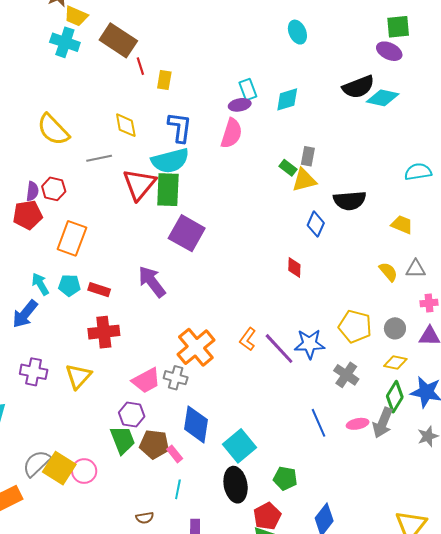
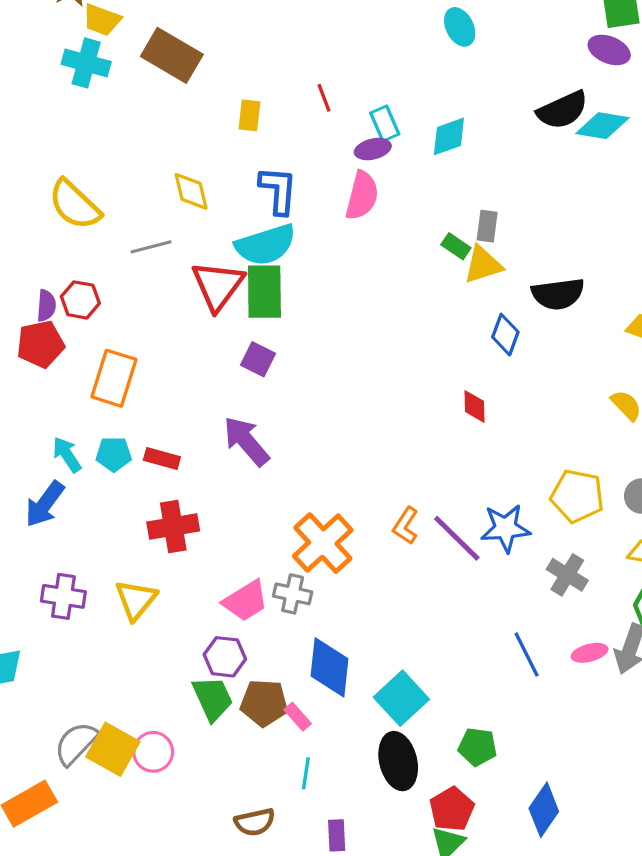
red line: (140, 66) -> (324, 98), moved
purple square: (187, 233) -> (258, 359), moved, size x0.6
brown semicircle: (145, 518) -> (255, 822), size x1.4

